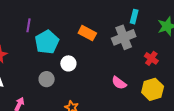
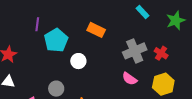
cyan rectangle: (134, 17) -> (143, 12), turned -56
gray cross: (124, 37) -> (135, 51), moved
gray circle: (47, 79) -> (56, 89), moved

